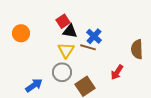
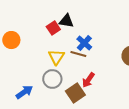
black triangle: (70, 31) -> (66, 21), moved
red arrow: (117, 72) -> (88, 80), moved

